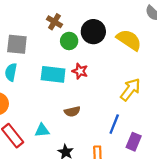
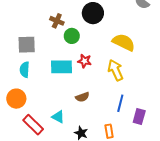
black circle: (93, 32) -> (93, 13), moved
yellow semicircle: (129, 40) -> (124, 42), moved
yellow arrow: (130, 89) -> (116, 70), moved, turned -55
cyan triangle: (42, 130) -> (58, 117), turned 40

